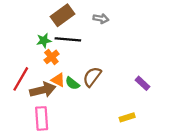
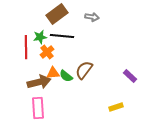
red line: (21, 79) -> (26, 47), moved, turned -30
orange triangle: (58, 80) -> (53, 73), turned -32

